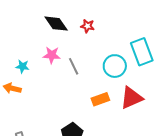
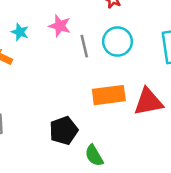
cyan circle: (115, 66) -> (117, 42), moved
orange rectangle: (100, 99) -> (109, 95), size x1.4

